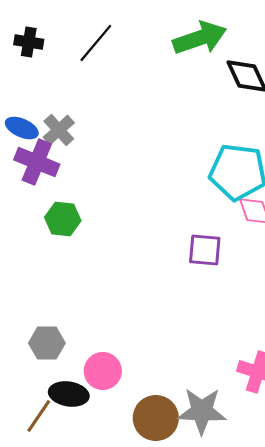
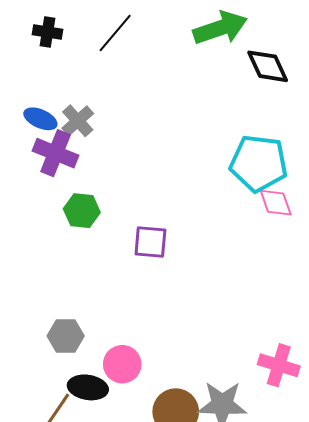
purple square: (205, 250) -> (150, 242), moved

